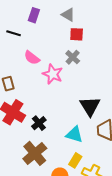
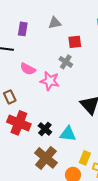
gray triangle: (68, 15) -> (55, 23), turned -32
red square: (77, 34) -> (75, 42), moved
cyan triangle: (74, 135) -> (68, 134), moved

